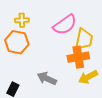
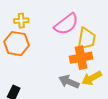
gray arrow: (47, 78) -> (69, 82), moved

